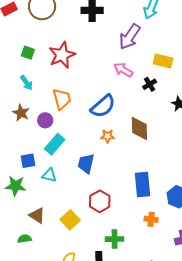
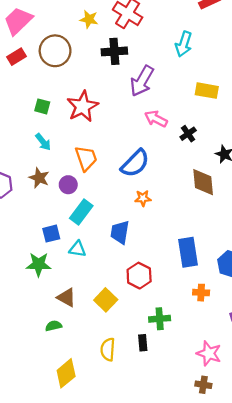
purple arrow: (130, 37) -> (142, 81), moved
yellow rectangle: (163, 61) -> (207, 91), moved
brown diamond: (139, 129) -> (203, 182), moved

